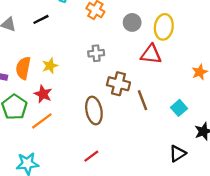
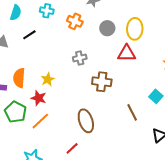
yellow star: (50, 66) -> (48, 79), moved
brown line: (143, 100) -> (132, 112), moved
brown ellipse: (94, 110) -> (86, 121), moved
red line: (91, 156) -> (72, 148), moved

